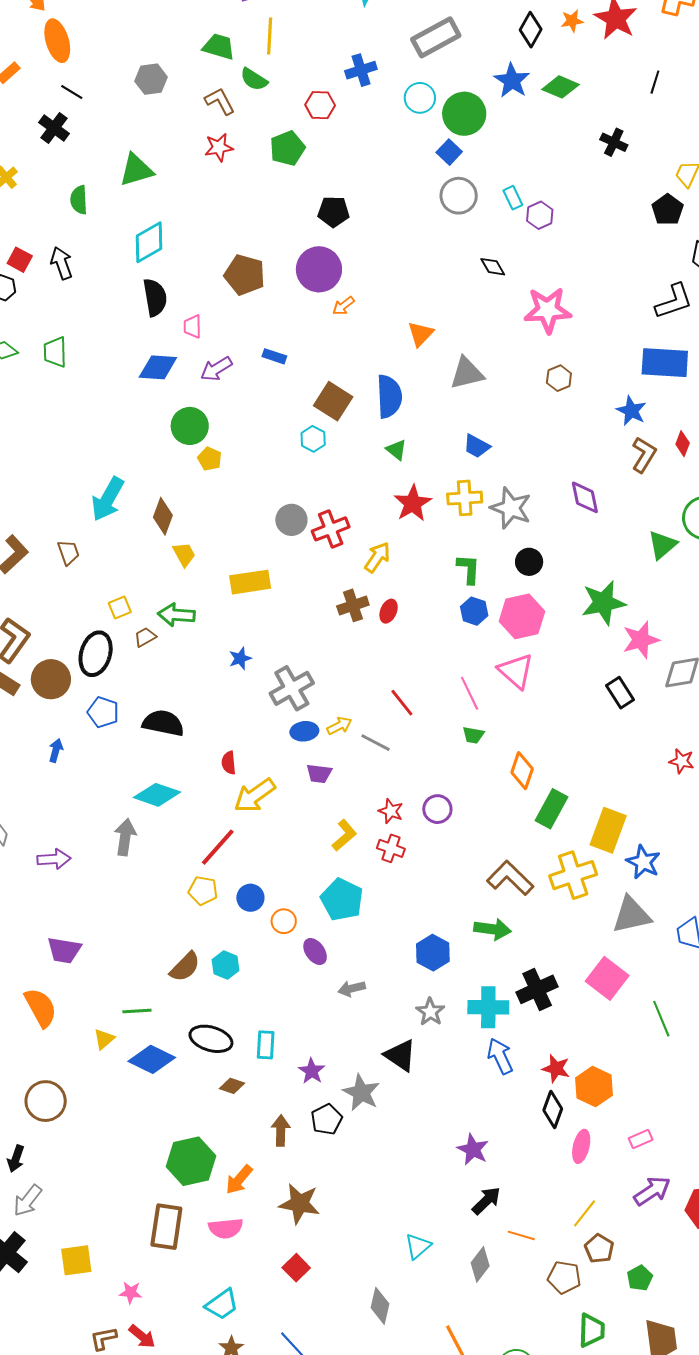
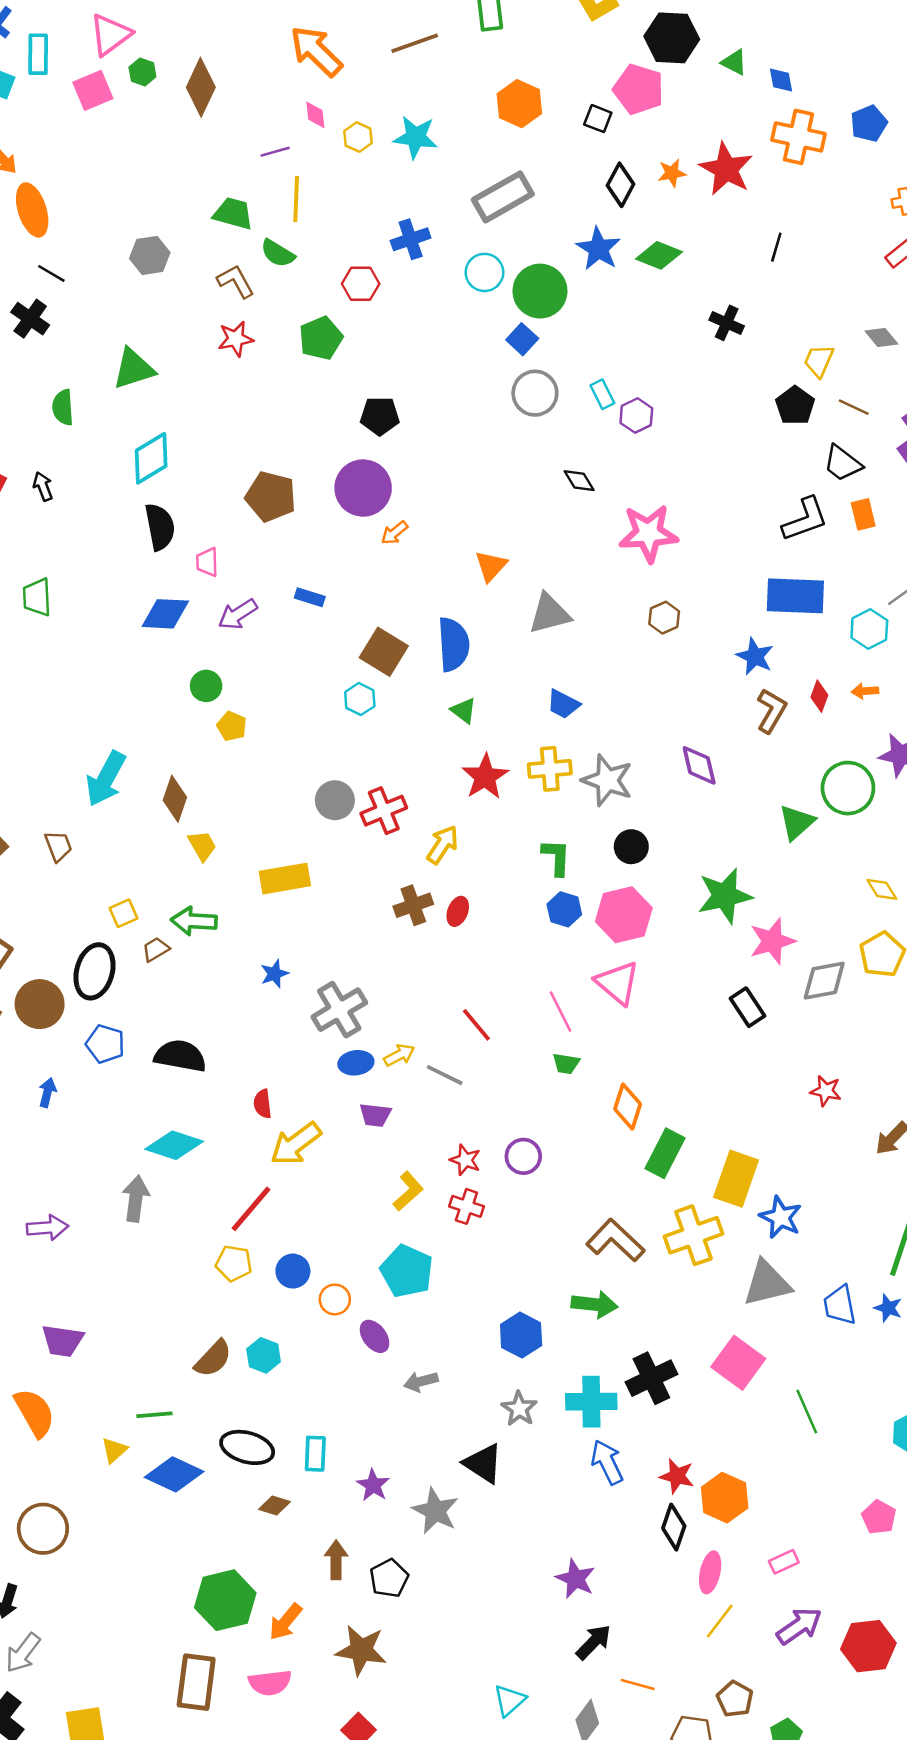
black arrow: (62, 263) -> (43, 486), size x0.7
green circle: (190, 426) -> (206, 686), size x0.7
black pentagon: (327, 1119) -> (389, 1578), moved
yellow line: (585, 1213) -> (720, 1621), moved

